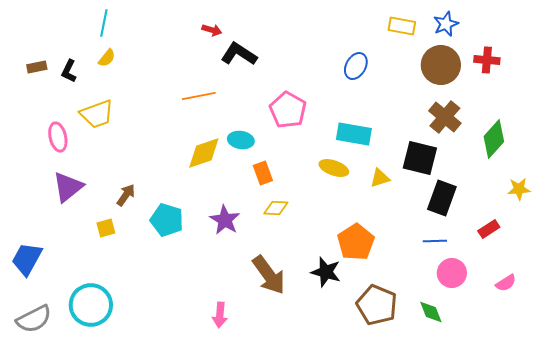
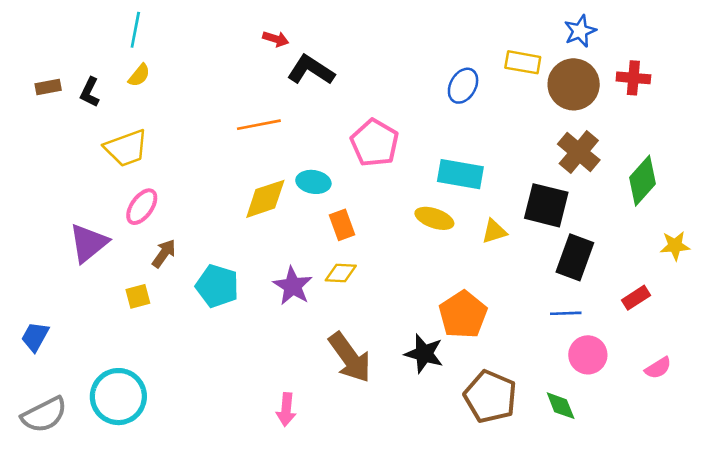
yellow rectangle: (402, 26) -> (523, 62), moved
pink ellipse: (58, 137) -> (142, 207), moved, turned 48
yellow diamond: (276, 208) -> (341, 273), moved
blue trapezoid: (27, 259) -> (35, 337), size x0.7

